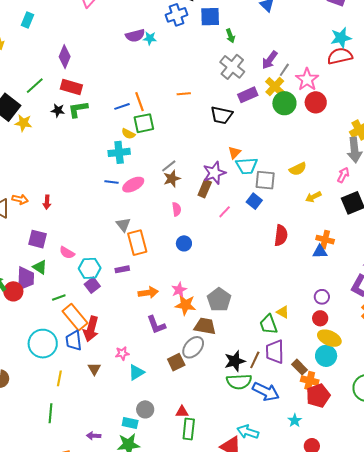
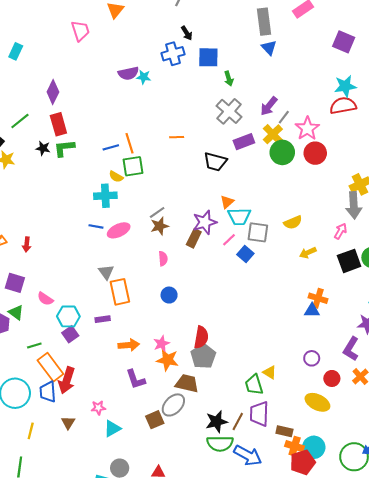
red rectangle: (71, 87) -> (58, 124), turned 55
pink line: (225, 212) -> (229, 240), moved
red semicircle: (281, 235) -> (201, 337), moved
red circle: (320, 318) -> (332, 378), moved
cyan circle: (326, 356) -> (314, 447), moved
brown rectangle: (299, 367) -> (284, 431), turned -35

